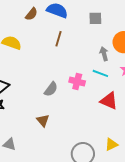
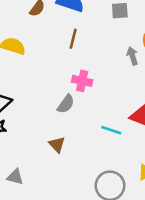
cyan line: (100, 73) -> (111, 130), moved
pink cross: (77, 82) -> (82, 81), moved

